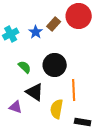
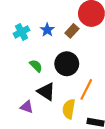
brown rectangle: (54, 24) -> (72, 31), moved
orange line: (74, 90) -> (86, 89), turned 30

